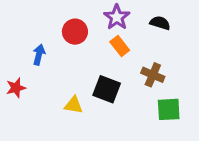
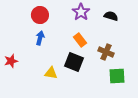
red circle: (75, 32) -> (40, 15), moved
orange rectangle: (120, 46) -> (80, 40), moved
blue arrow: (39, 55) -> (40, 38), moved

